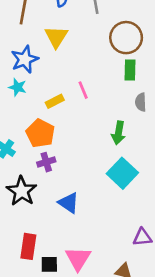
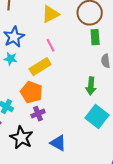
yellow triangle: (56, 37) -> (50, 14), moved, turned 36
pink line: (83, 90) -> (50, 45), moved
yellow rectangle: (55, 101) -> (40, 67), size x1.5

